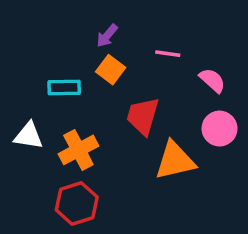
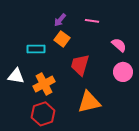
pink line: (168, 54) -> (92, 21), moved
orange triangle: (175, 161) -> (89, 102), moved

